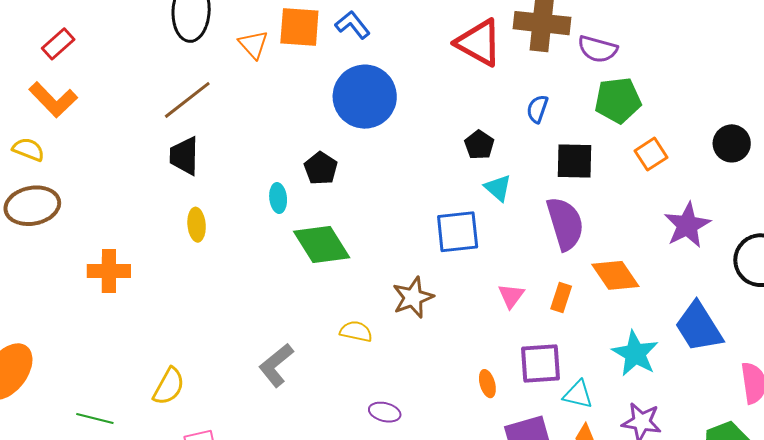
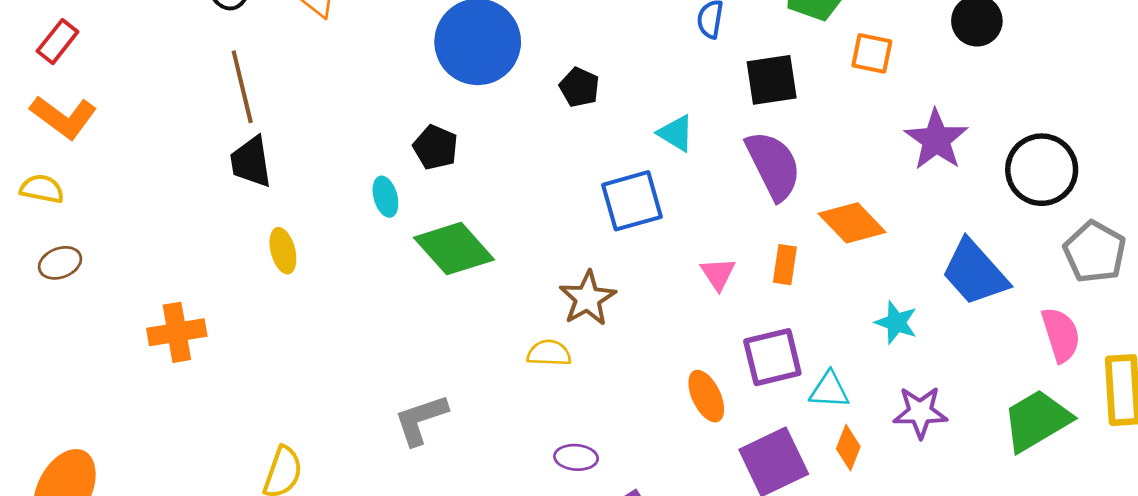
brown line: (187, 100) -> (242, 87), turned -56
black pentagon: (479, 145) -> (579, 87), moved
orange square: (651, 154) -> (872, 53), turned -36
brown ellipse: (32, 206) -> (60, 263), size x0.6
yellow semicircle: (356, 331) -> (549, 353), moved
cyan star: (635, 354) -> (896, 322), size x0.7
gray L-shape: (276, 365) -> (421, 420), turned 30
orange ellipse: (487, 384) -> (706, 396), size x1.4

